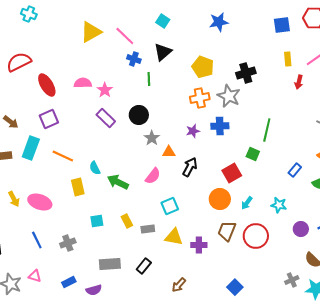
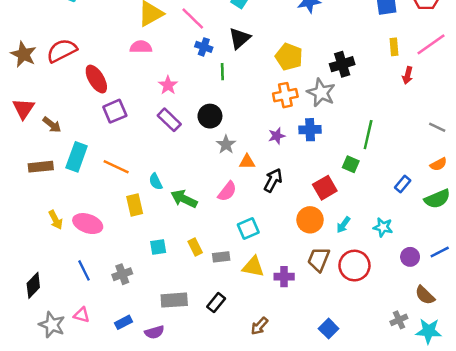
pink semicircle: (83, 83) -> (141, 47), moved
purple square: (49, 119) -> (115, 111), moved

